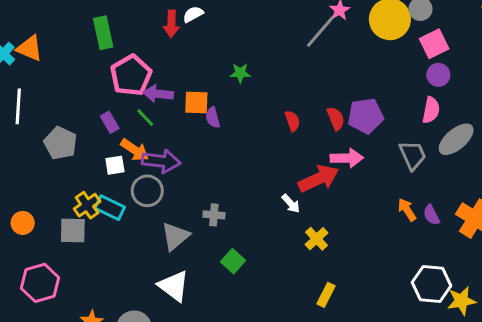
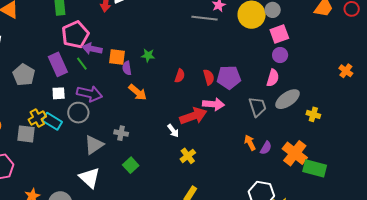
gray line: (320, 31) -> (204, 18), turned 50
green star: (240, 73) -> (148, 55), moved
red semicircle: (292, 121) -> (180, 76), turned 32
purple rectangle: (110, 122) -> (58, 64), size x1.6
orange arrow: (135, 150) -> (138, 92), moved
purple semicircle: (431, 215) -> (266, 148), turned -128

